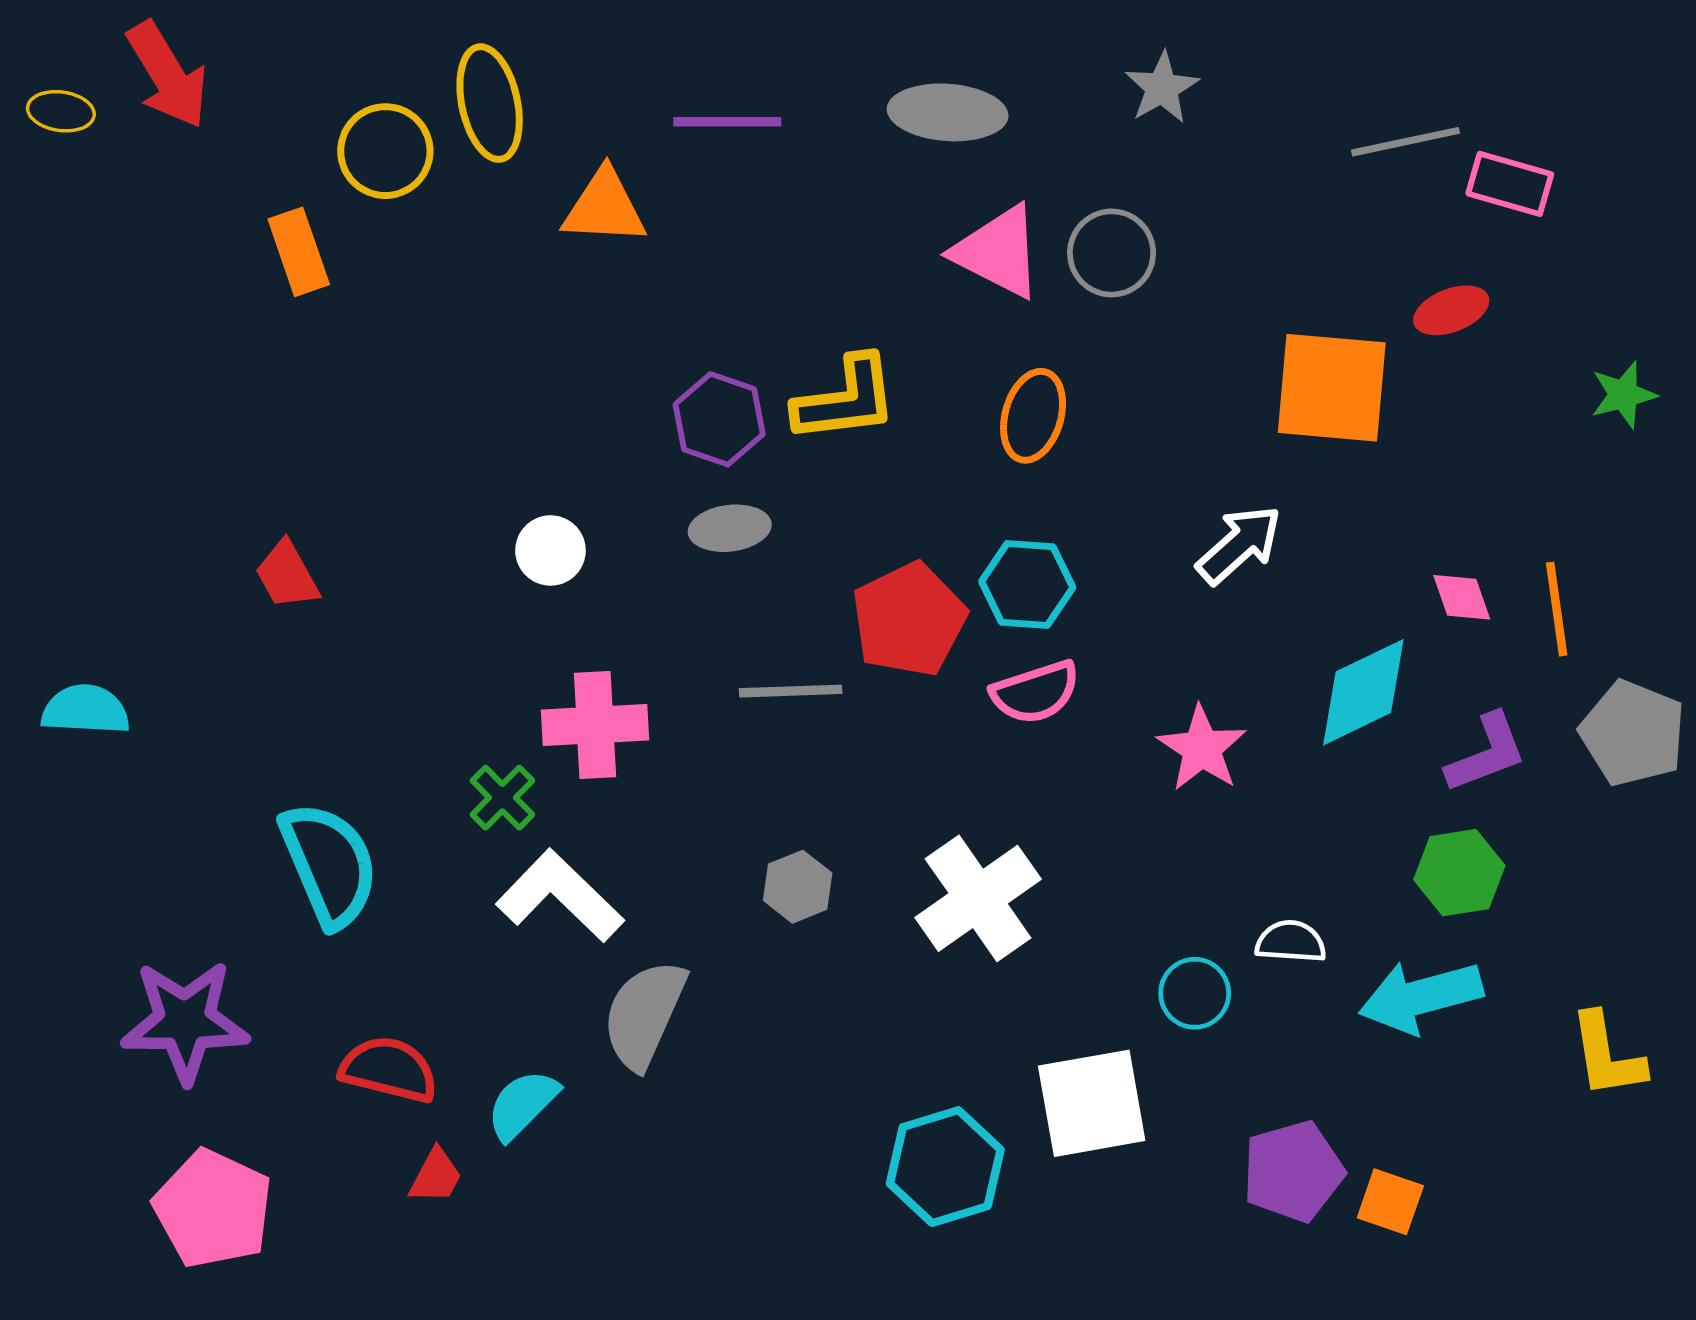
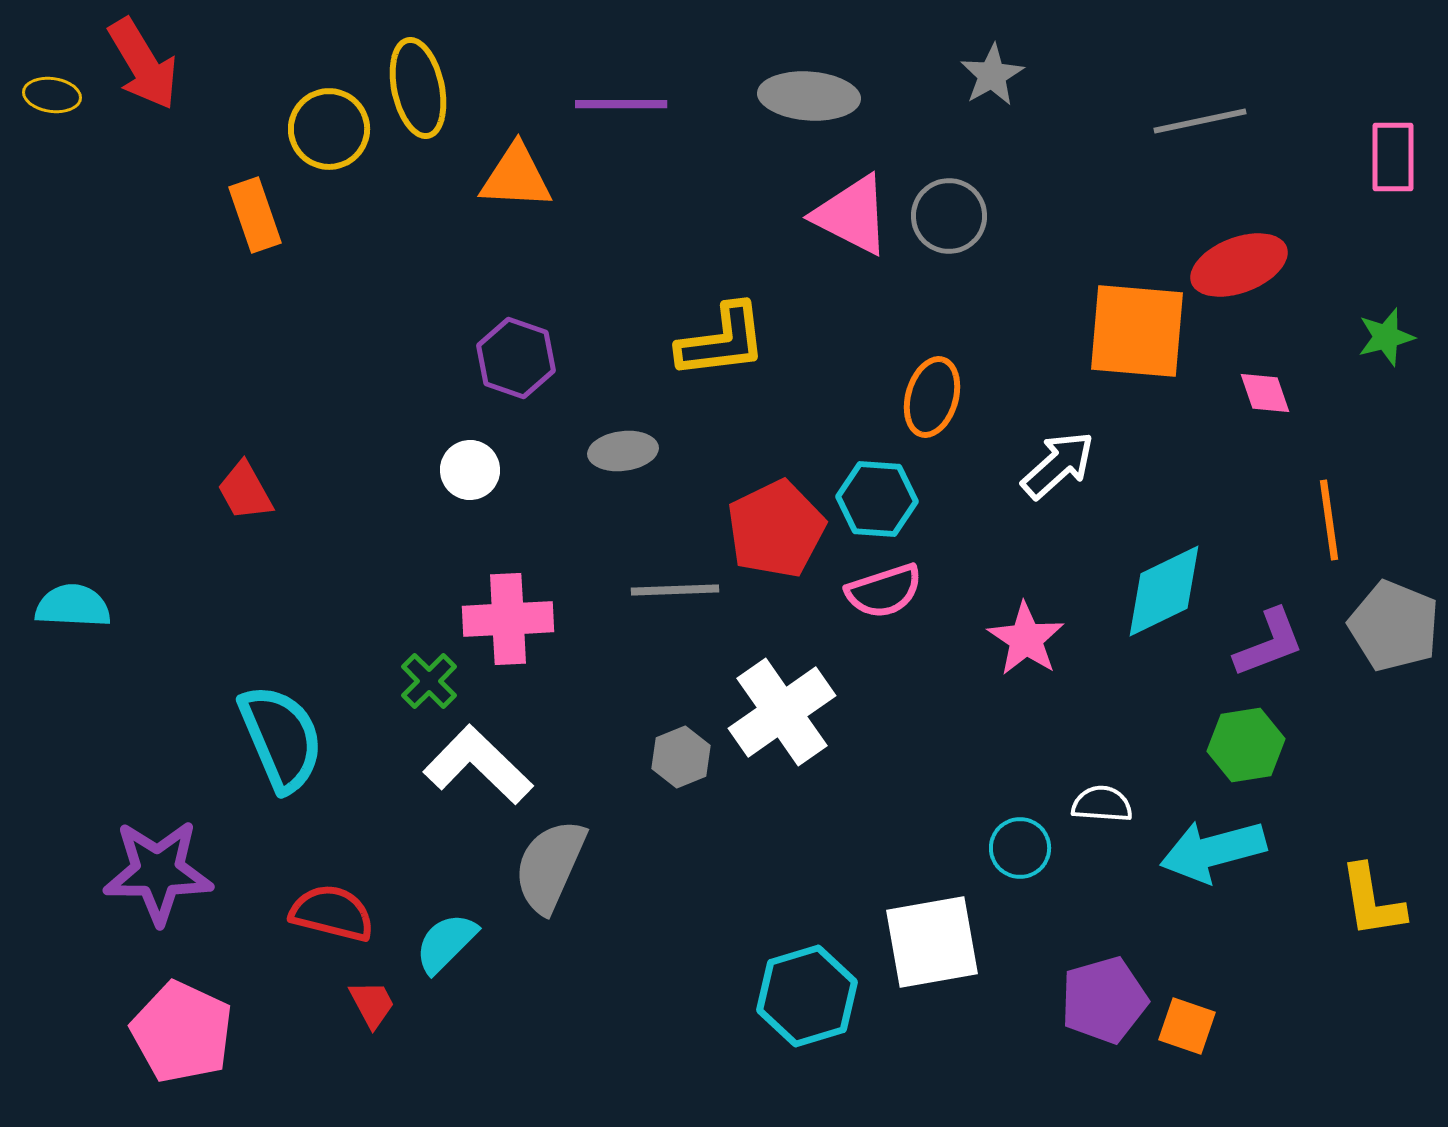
pink rectangle: (1510, 184) -> (1393, 157), moved, turned 74
red ellipse: (1451, 310) -> (1239, 265), size x1.5
orange ellipse: (1033, 416) -> (932, 397), moved
purple hexagon: (719, 419) -> (516, 358), moved
pink diamond: (1462, 597) -> (1265, 393), moved
white cross: (978, 898) -> (782, 712), moved
red trapezoid: (436, 1176) -> (372, 1004), turned -56

